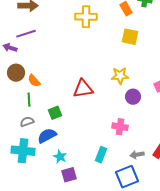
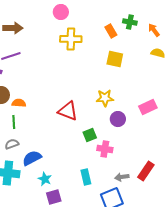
orange semicircle: (34, 81) -> (19, 103), turned 136
red triangle: (83, 89) -> (68, 111), turned 30
green square: (55, 113) -> (90, 135), moved
cyan rectangle: (101, 155) -> (86, 177), turned -35

